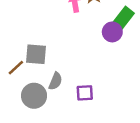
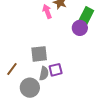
gray square: (36, 54) -> (39, 54), moved
purple square: (85, 93) -> (56, 70), moved

